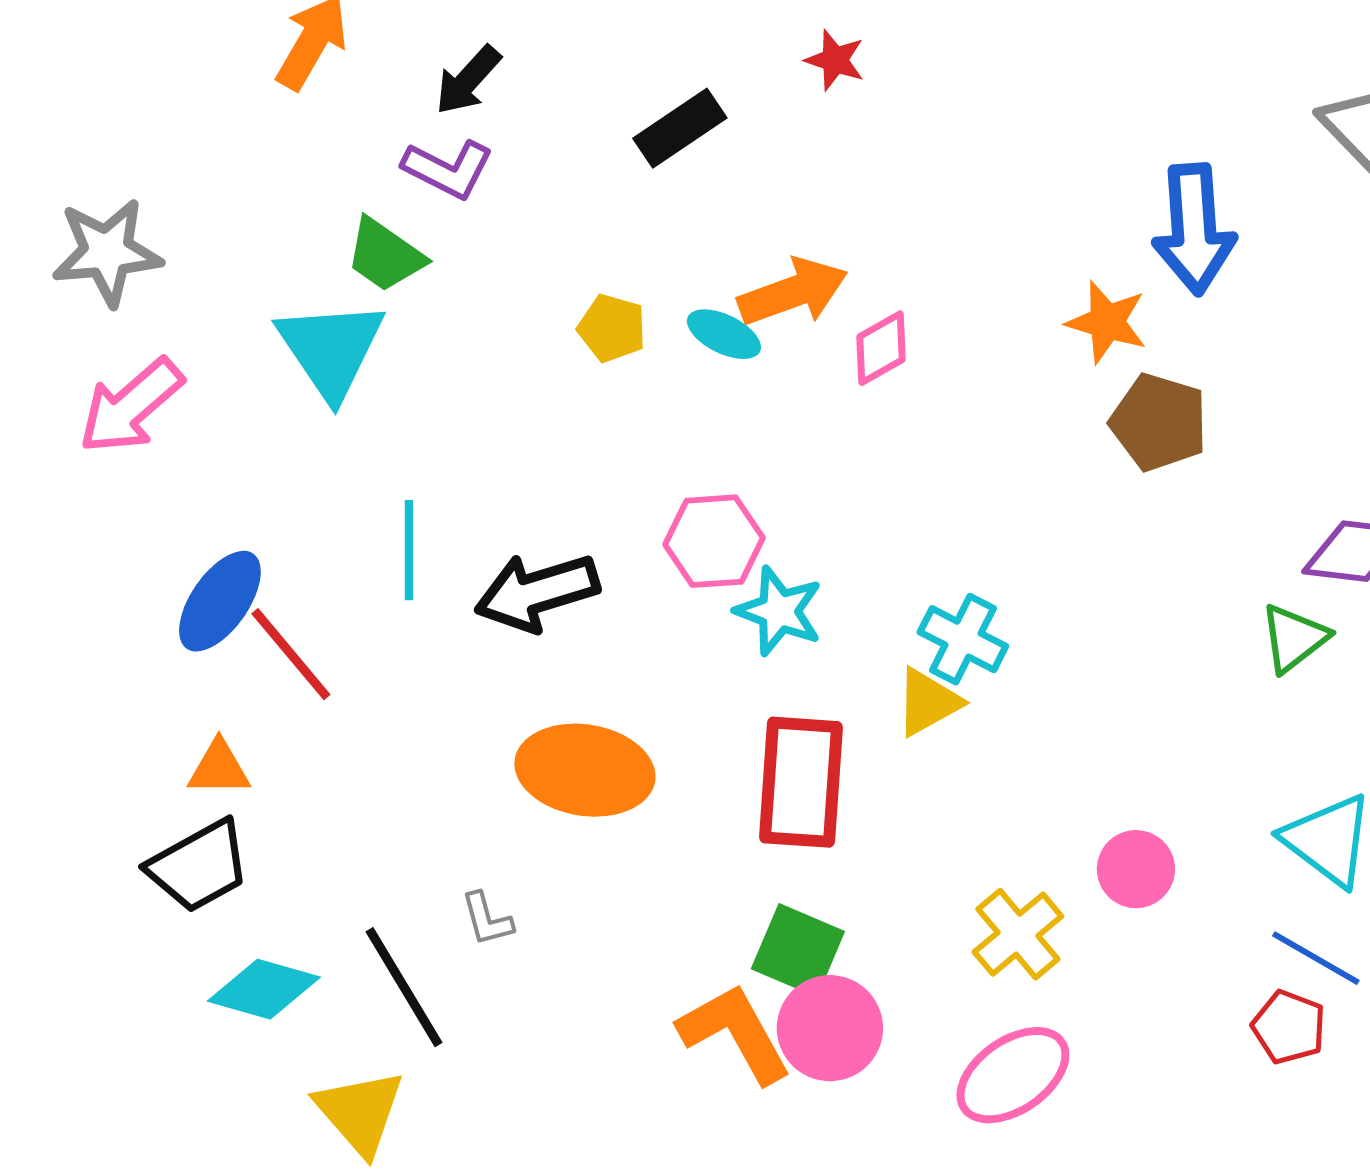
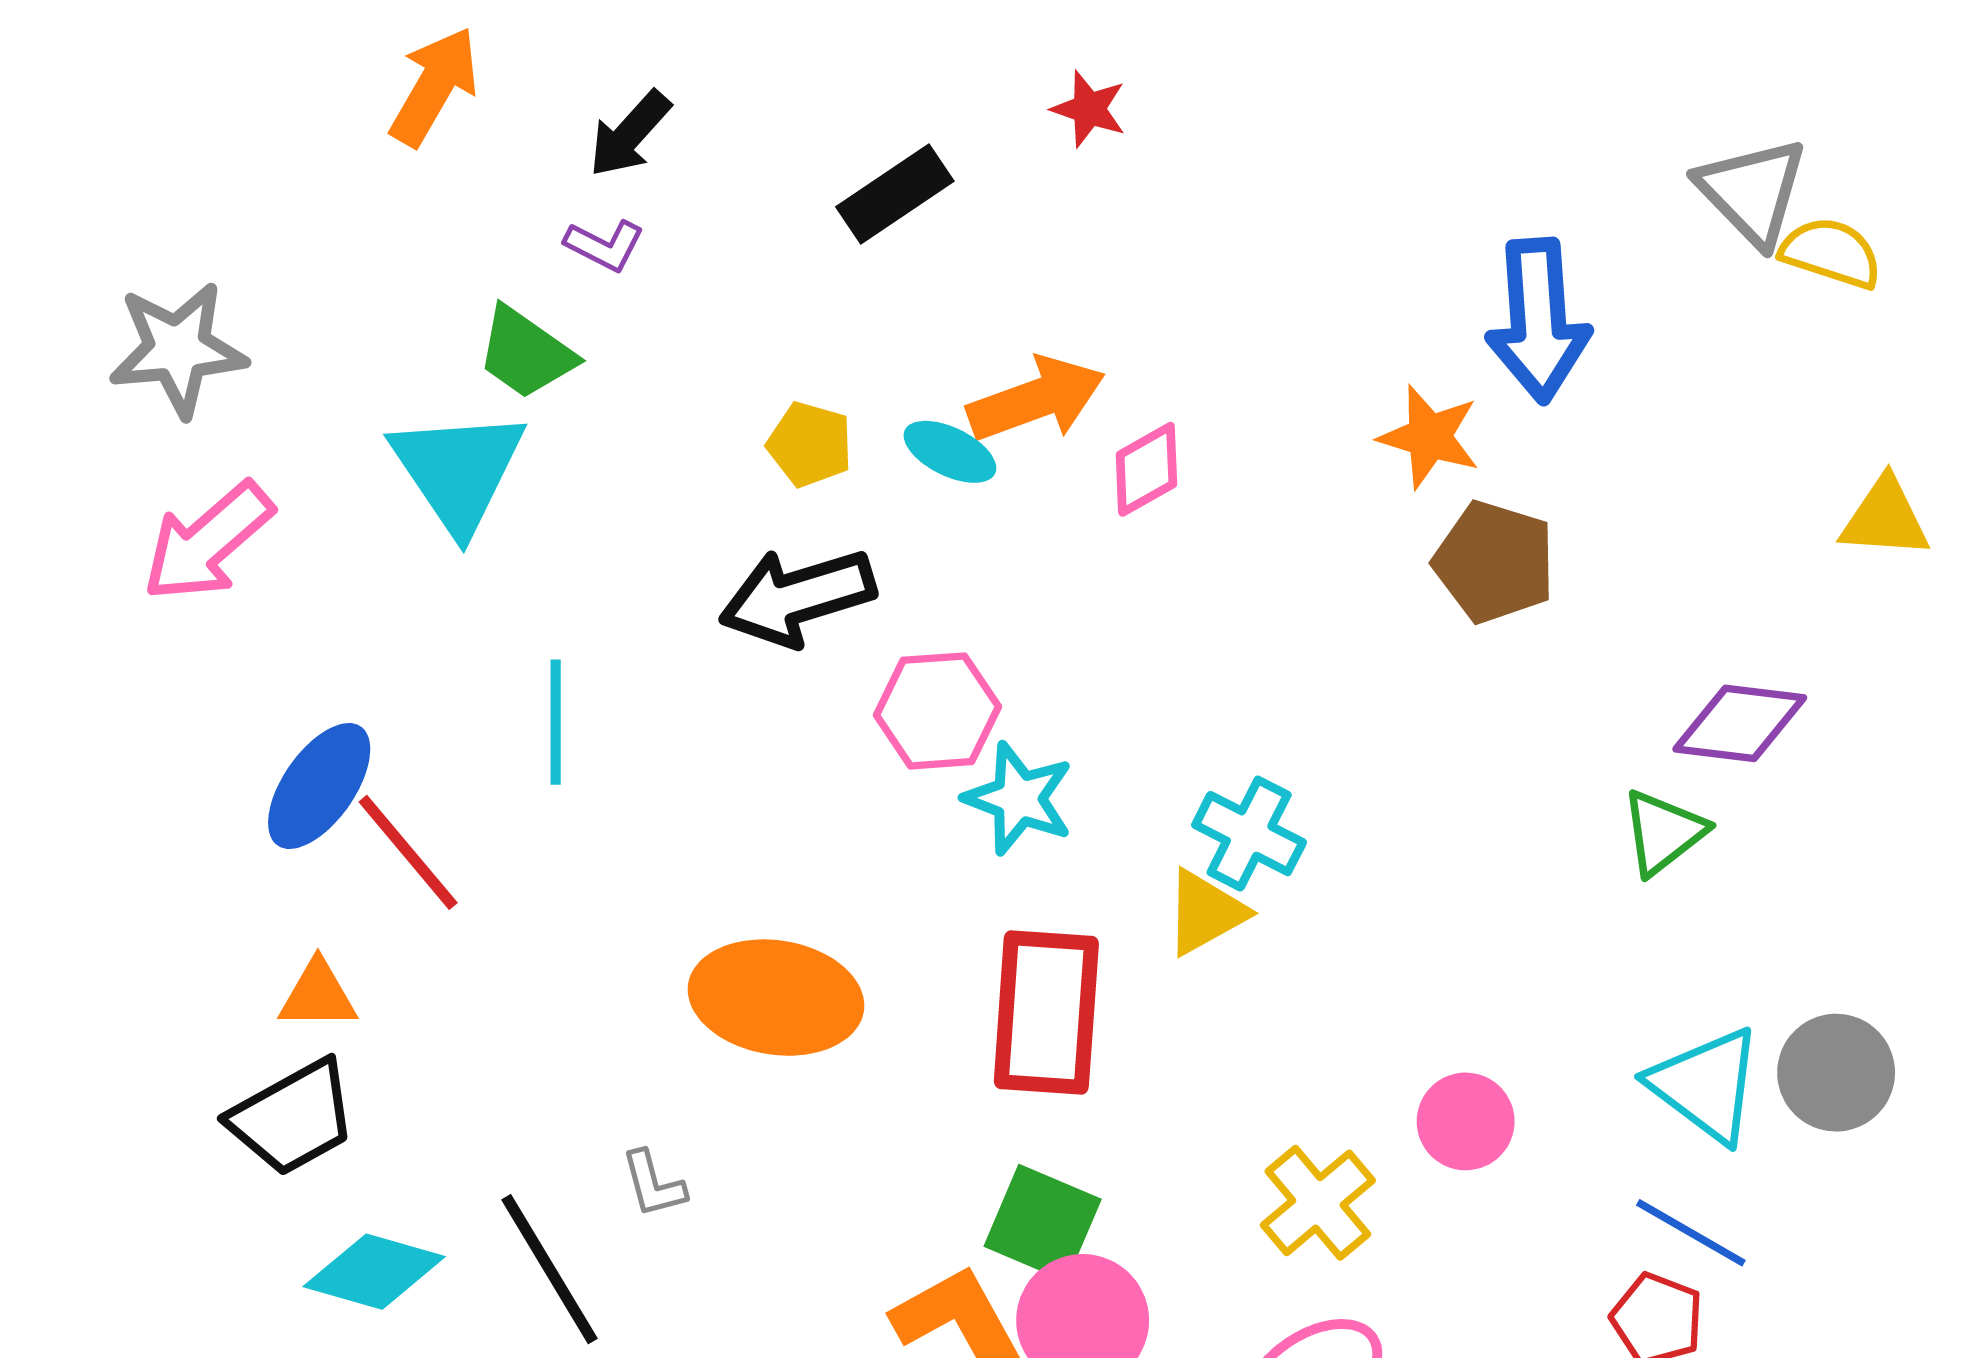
purple L-shape: (448, 169) -> (605, 245), size x0.7
black arrow: (537, 592) -> (797, 597), moved

